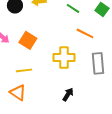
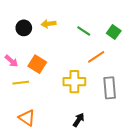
orange line: (85, 33) -> (96, 57), turned -60
yellow line: (24, 70) -> (21, 83), moved

